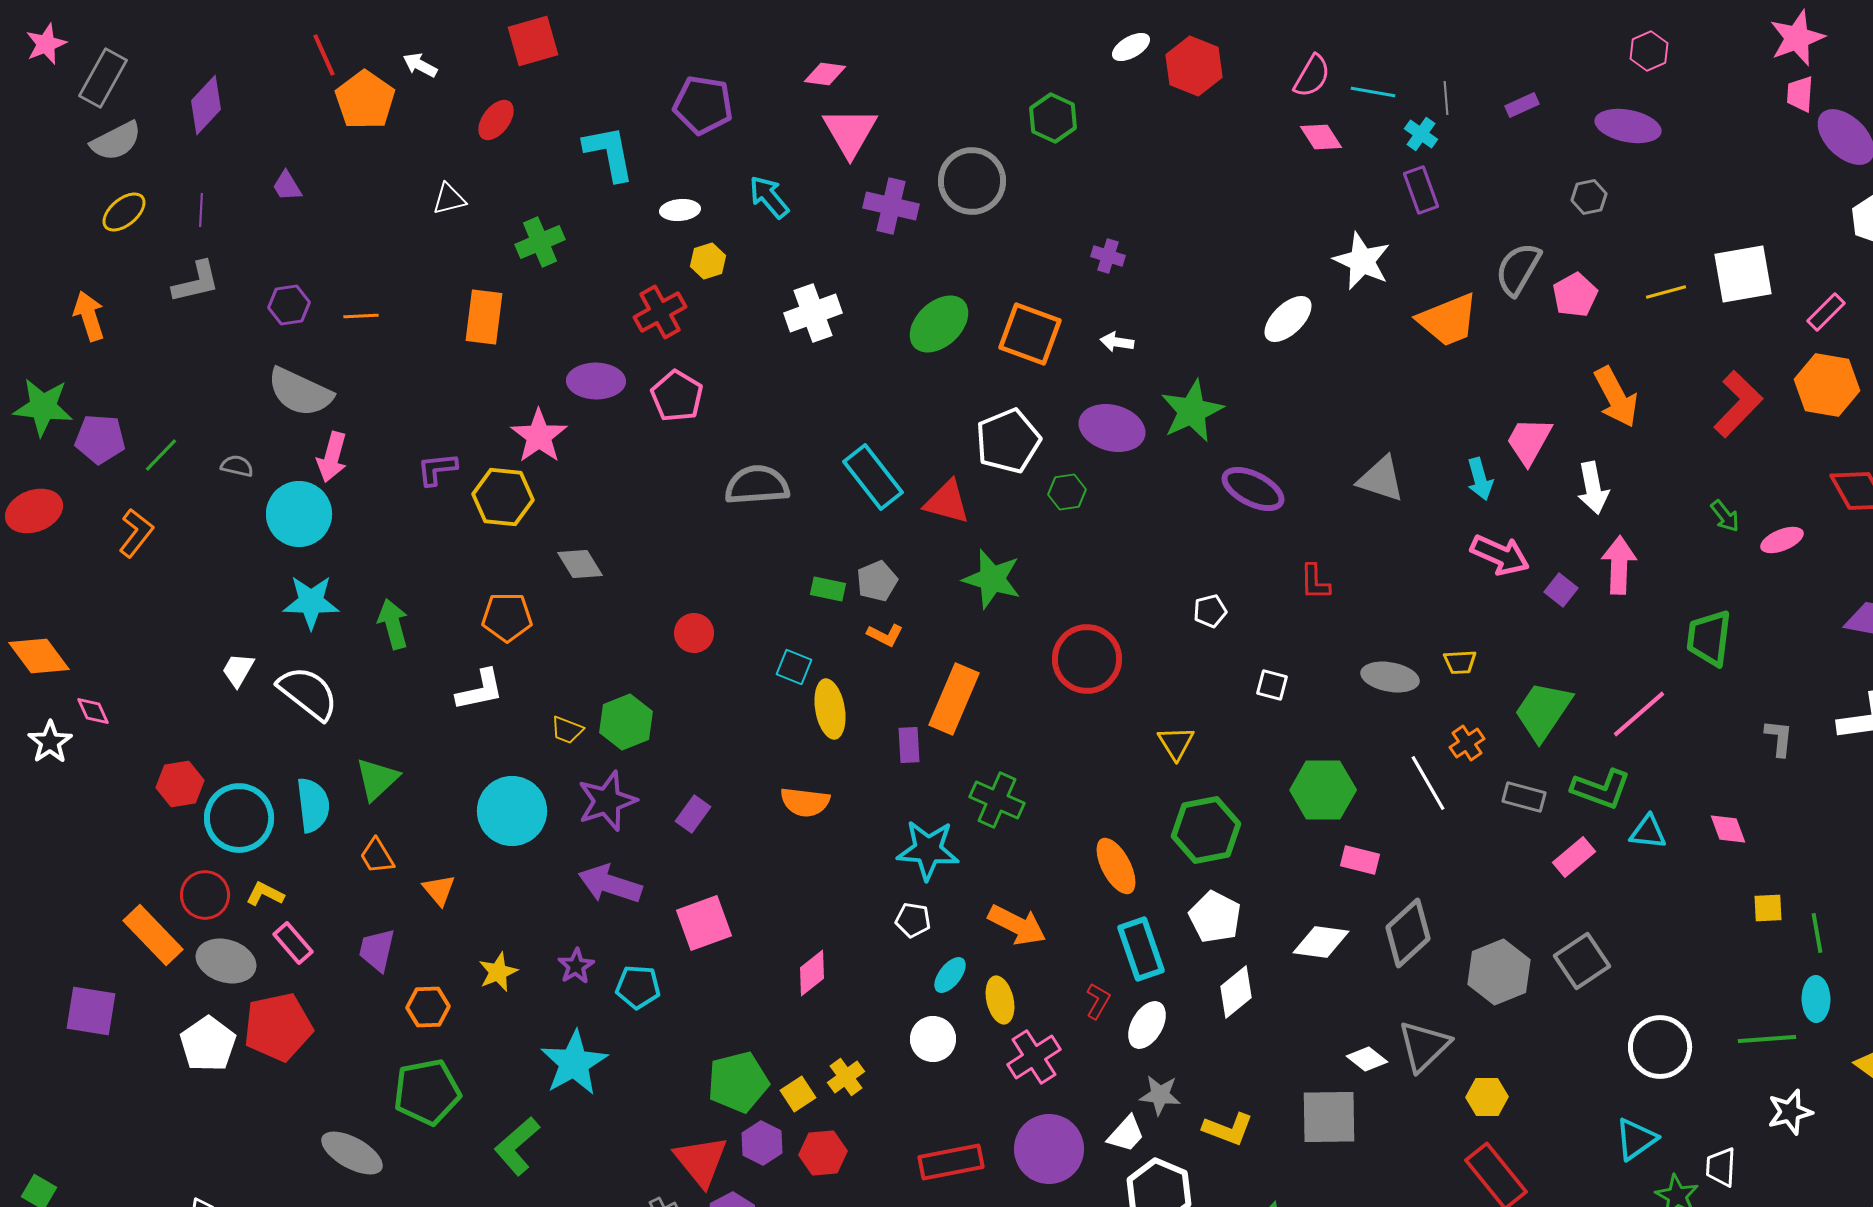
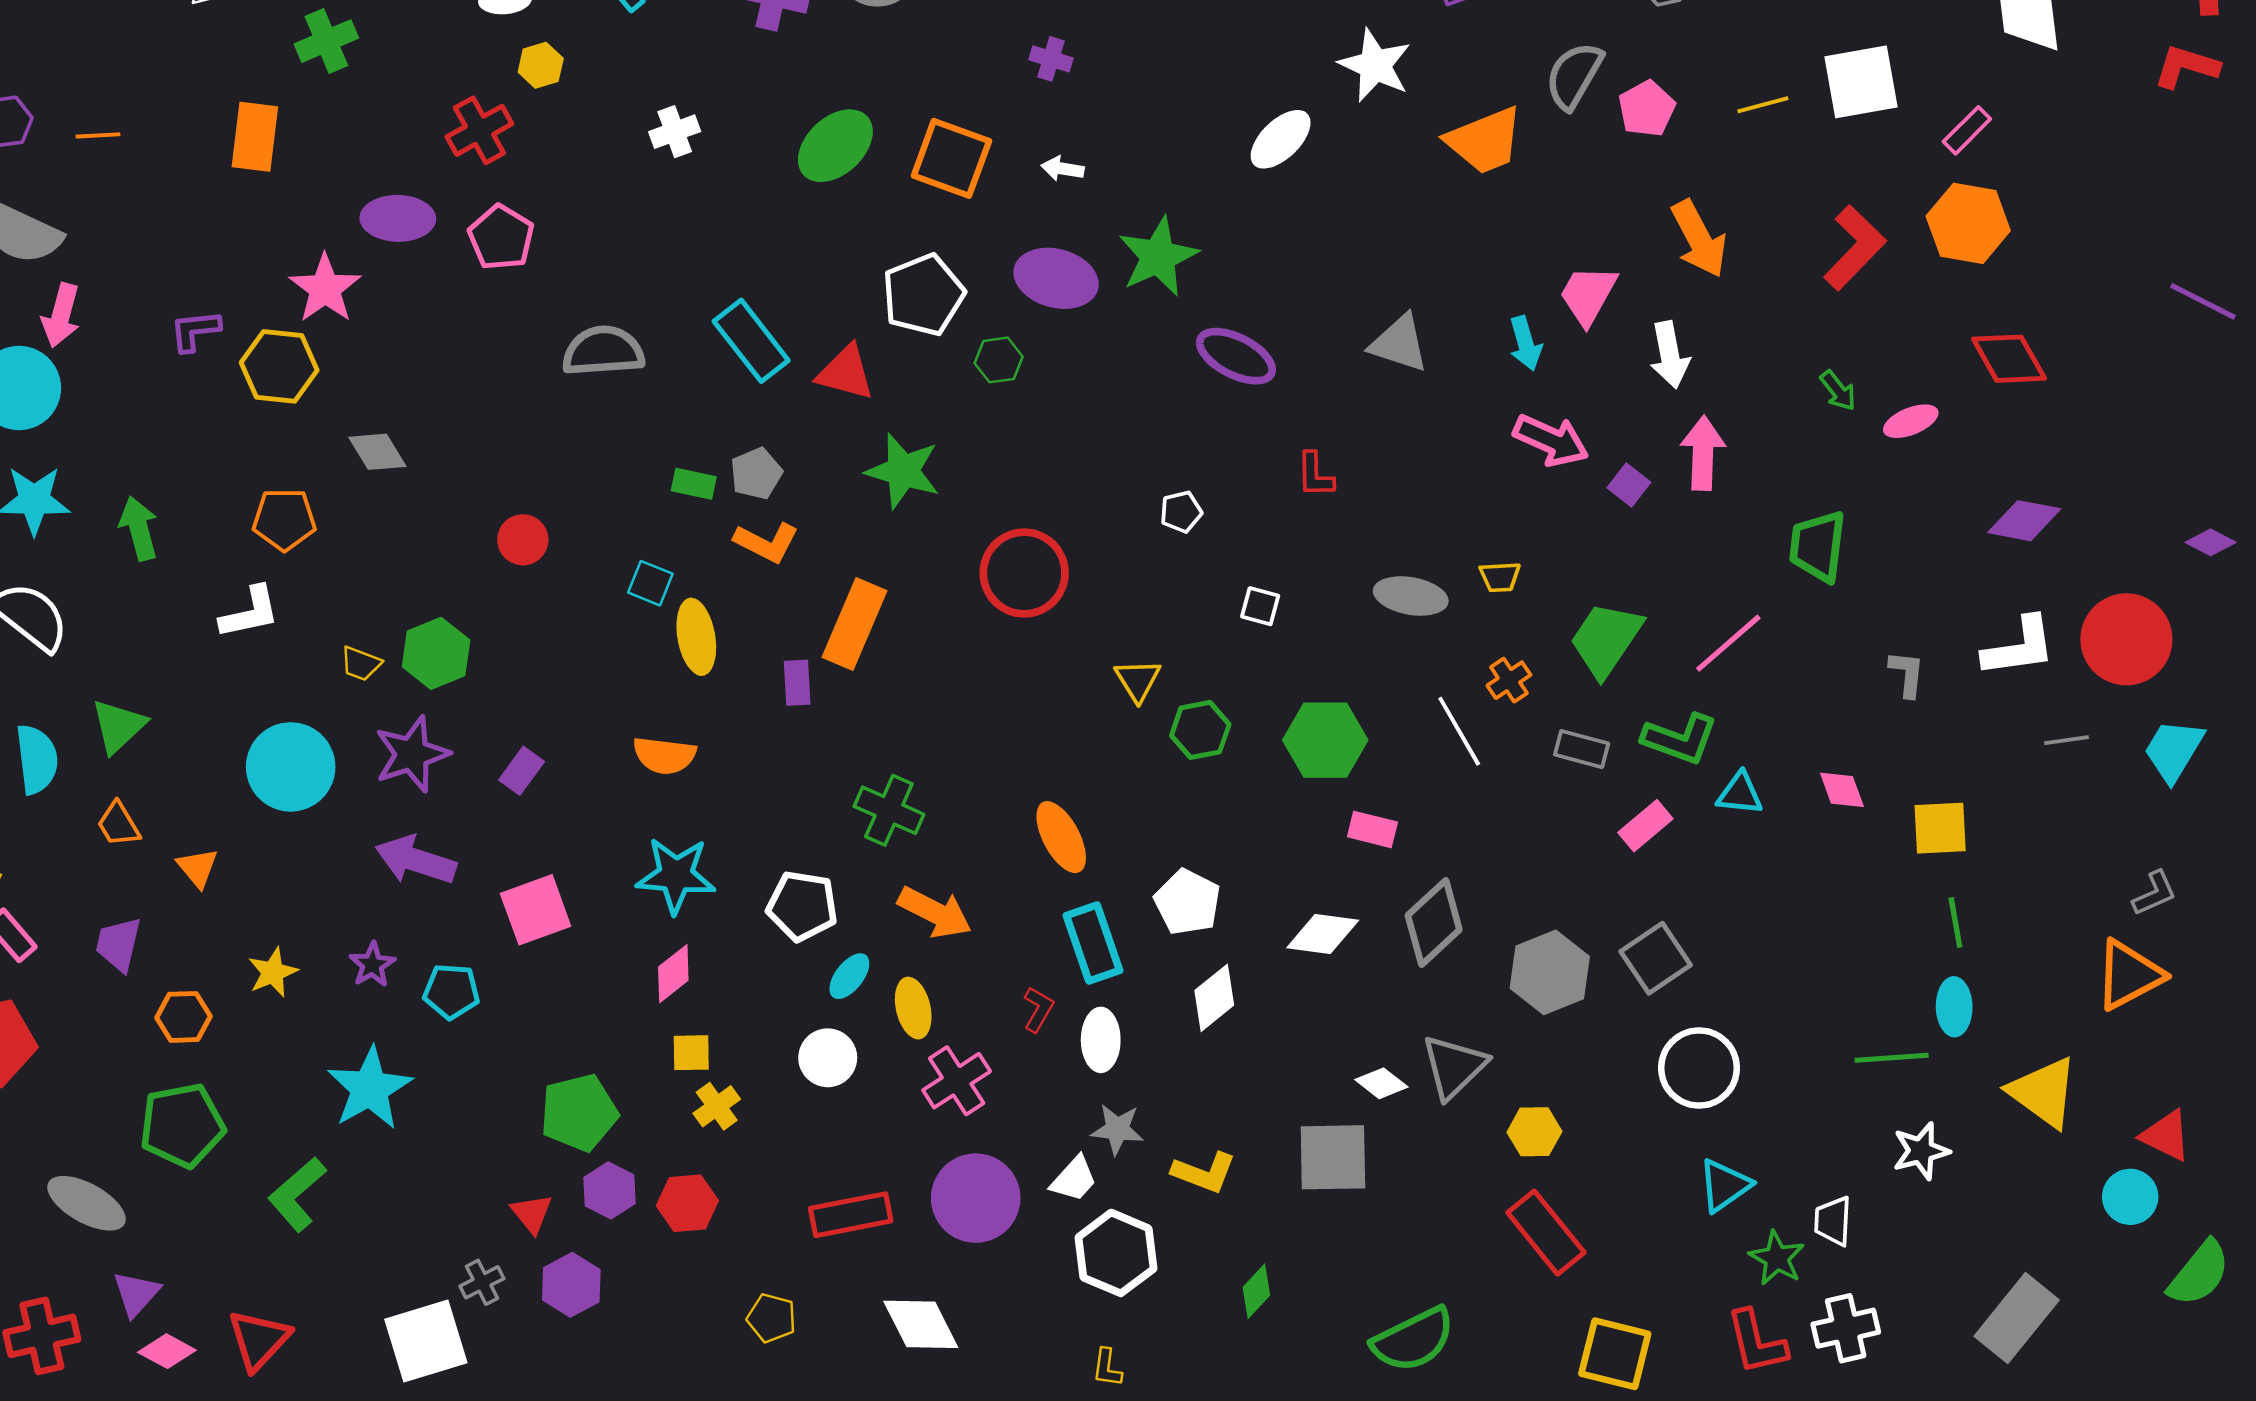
white cross: (813, 313) -> (675, 132), size x0.7
orange L-shape: (885, 635) -> (766, 542), size x1.4
green cross: (997, 800) -> (889, 810), moved
green hexagon: (1206, 830) -> (1200, 730), moved, size x0.7
cyan star: (928, 850) -> (676, 875), moved
yellow square: (1768, 908) -> (1940, 828), moved, size x1.5
white pentagon: (913, 920) -> (802, 906), size x1.6
white ellipse: (1147, 1025) -> (1101, 1040), turned -30
white circle: (1660, 1047) -> (1699, 1068), moved
yellow square: (798, 1094) -> (691, 1053), moved, turned 32
red triangle: (701, 1161) -> (532, 1213), size x0.6

